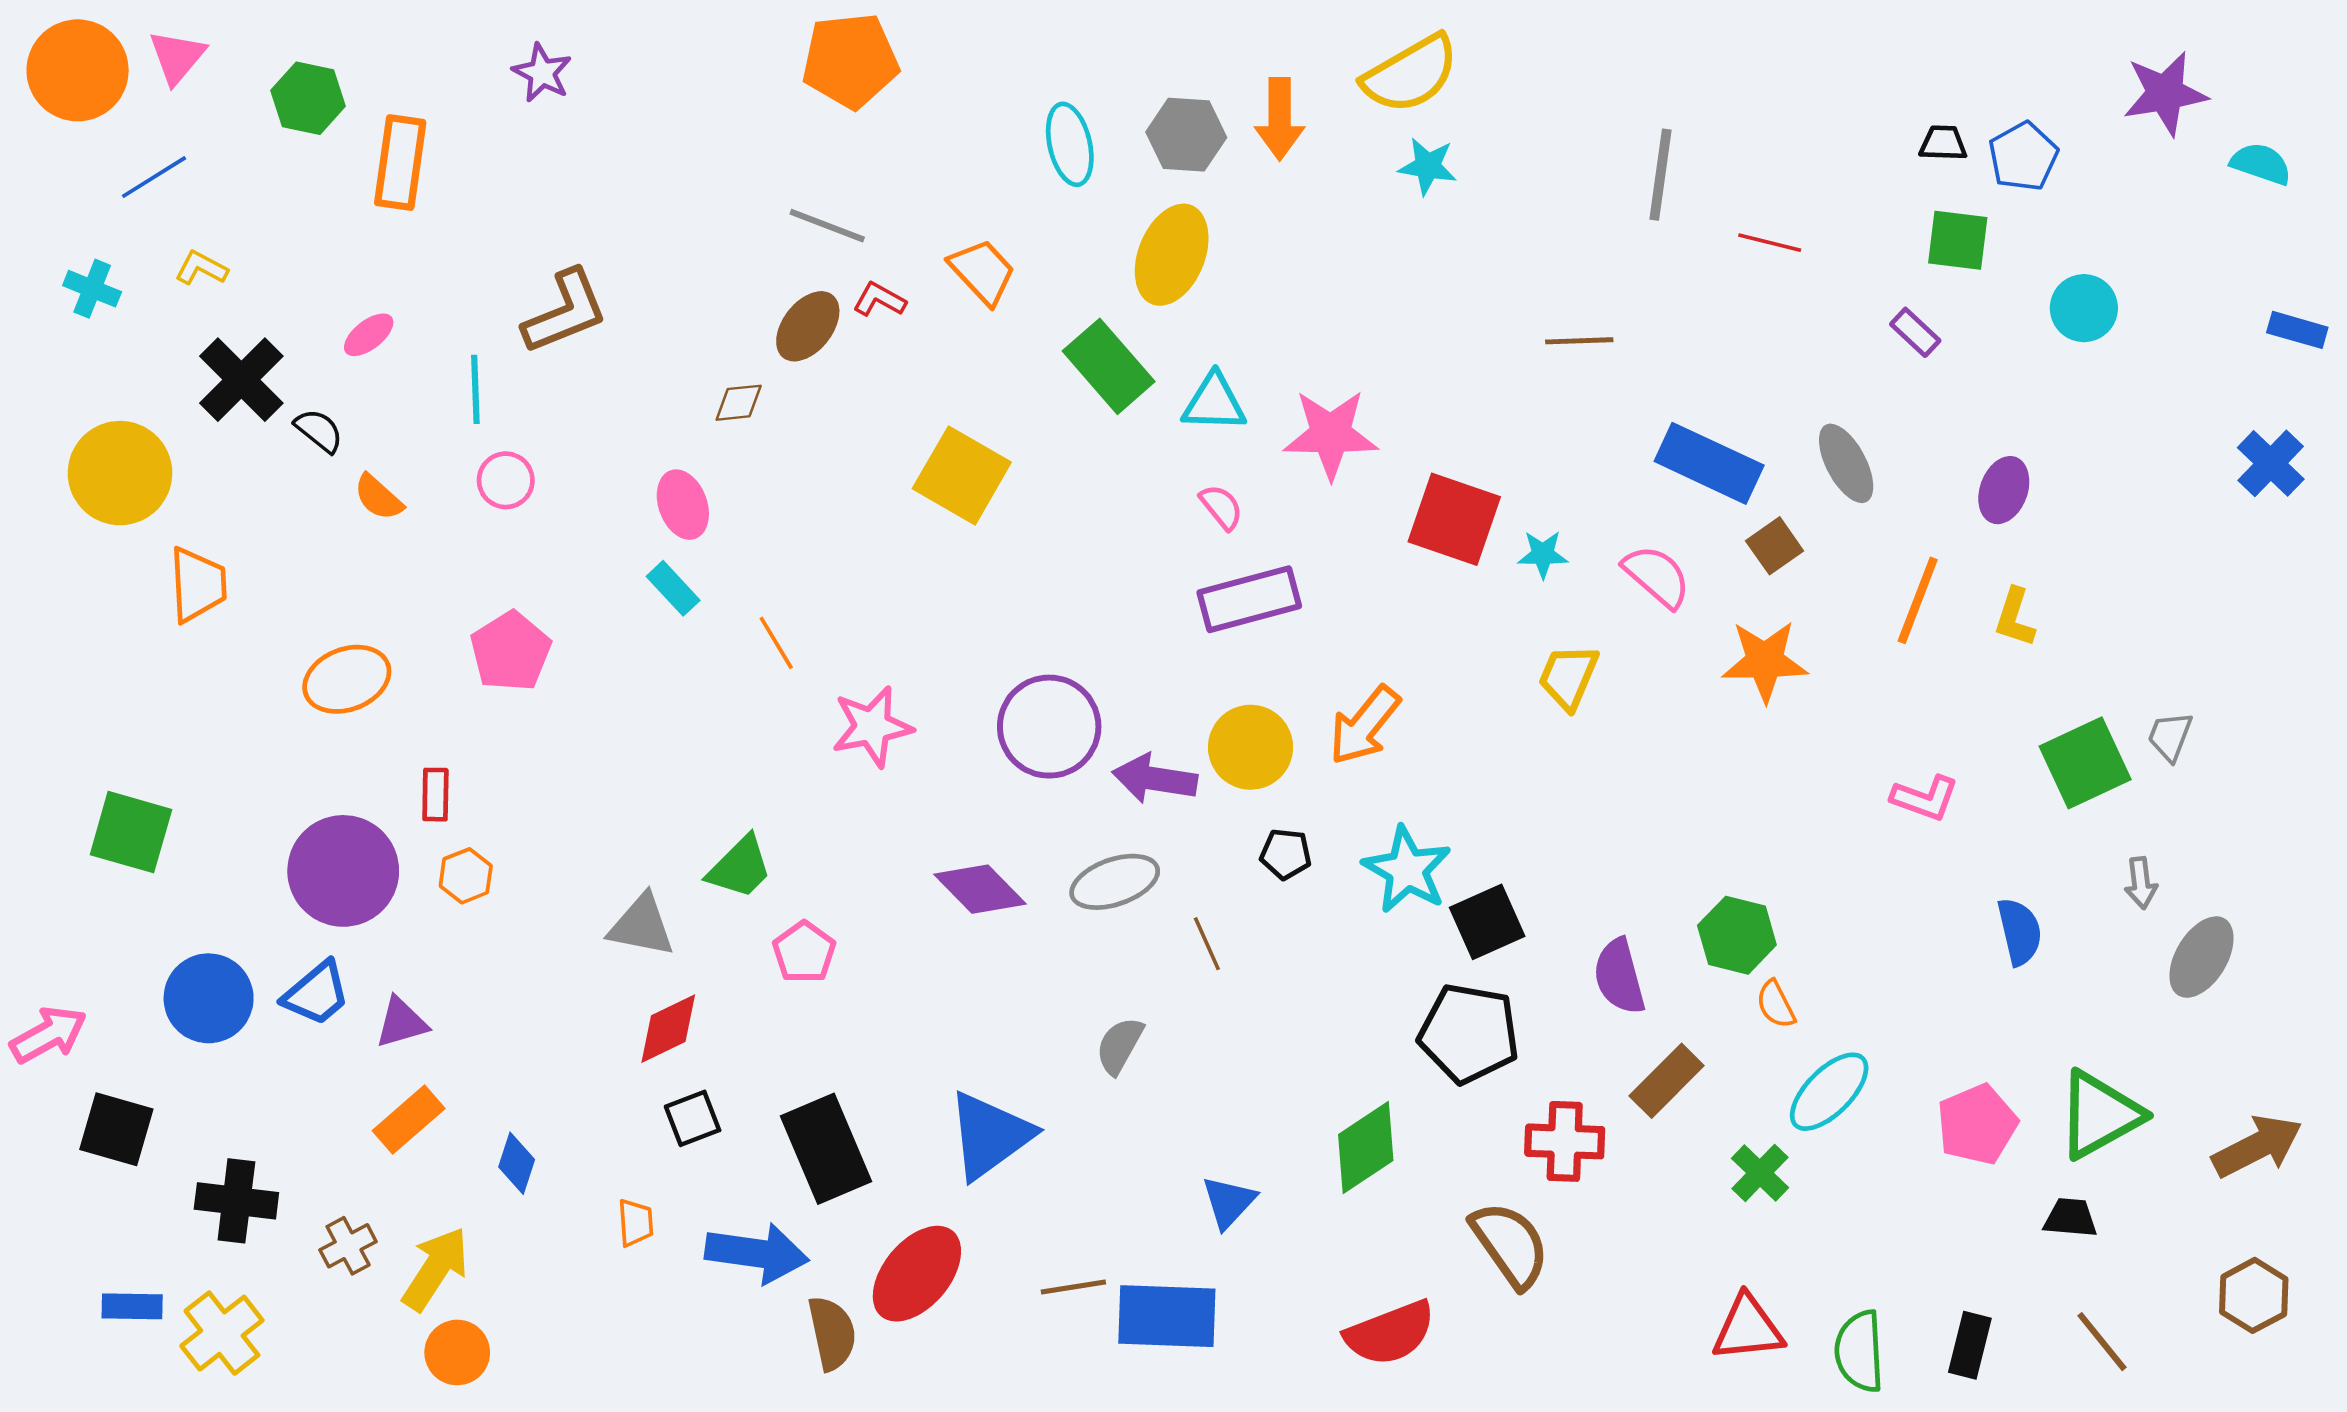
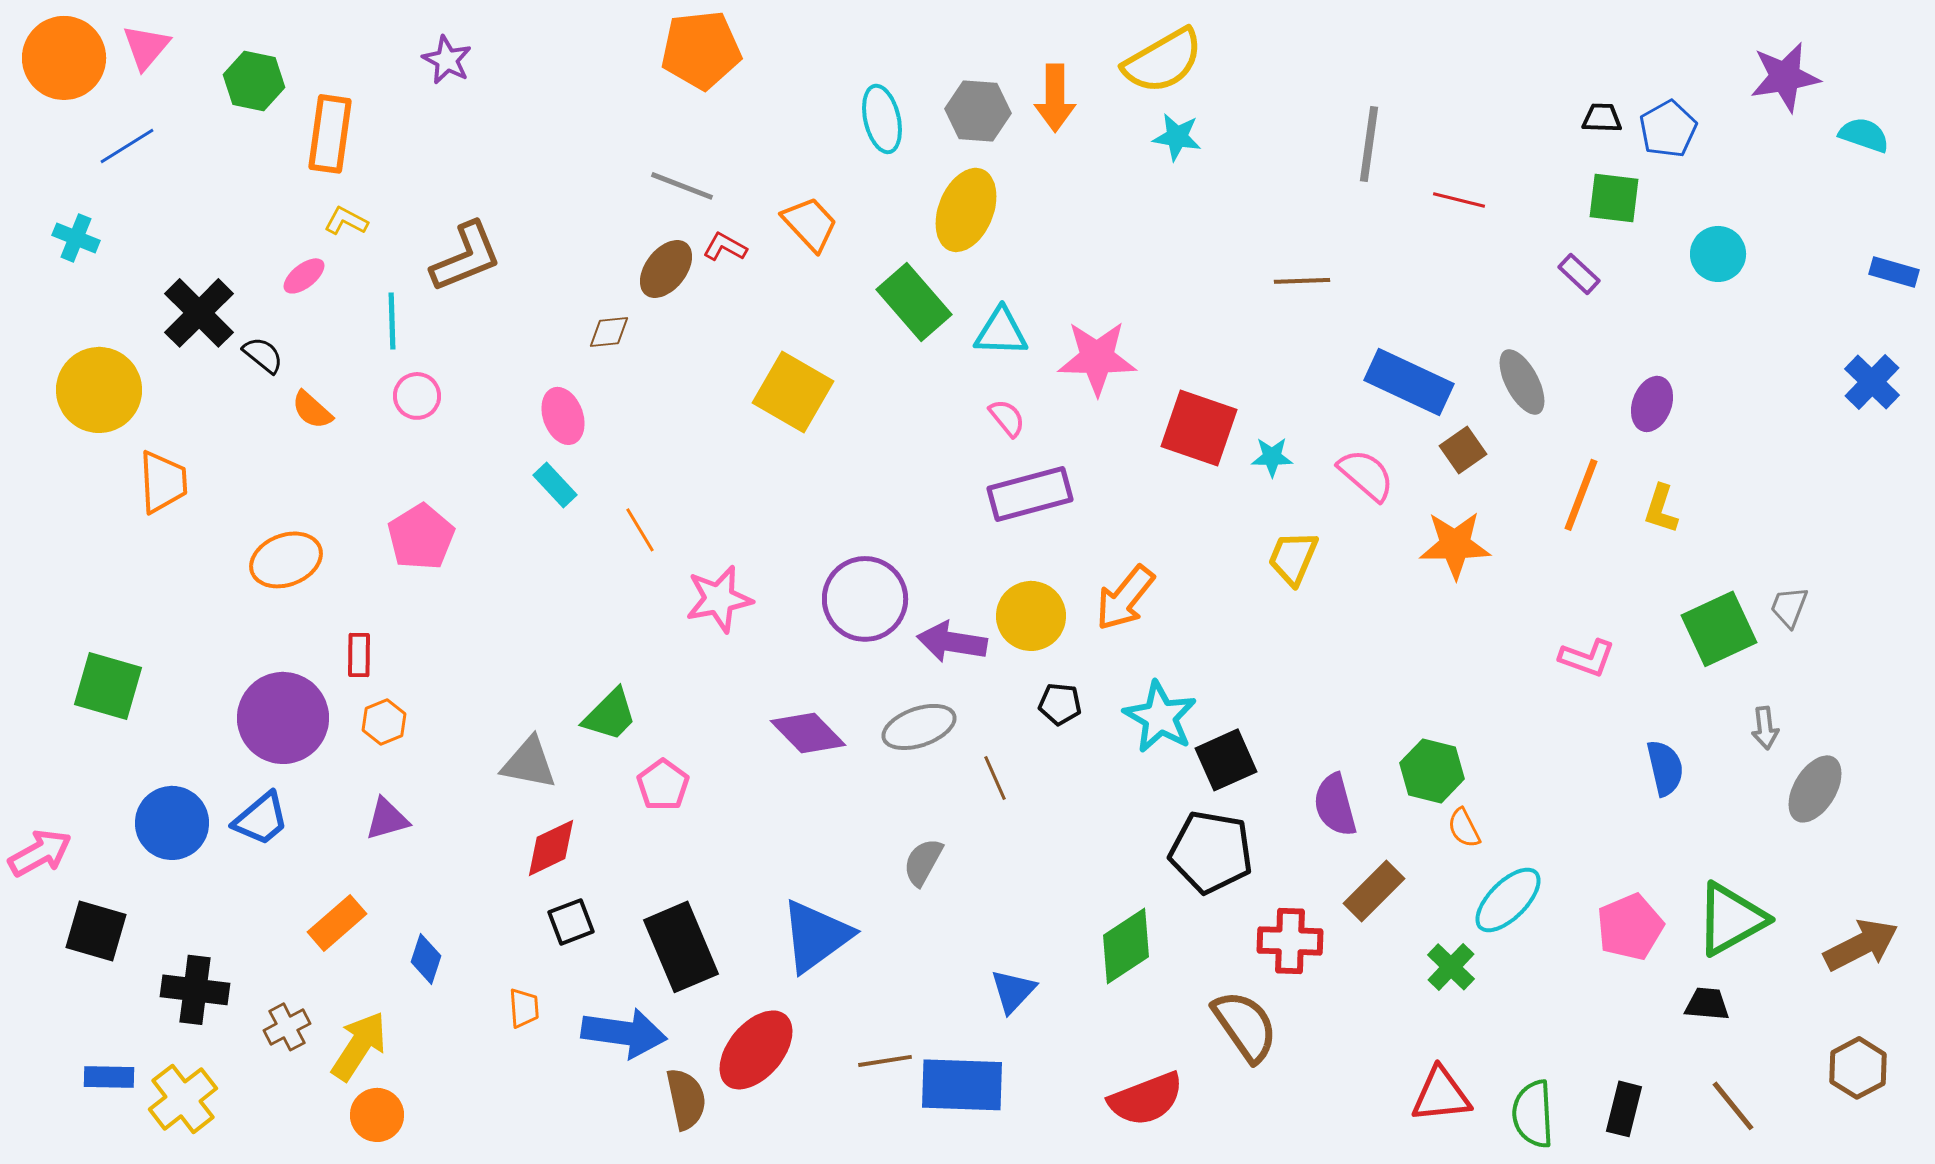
yellow L-shape: (201, 268) -> (346, 221), moved
purple triangle: (401, 1023) -> (387, 819), moved

